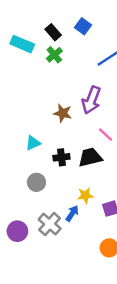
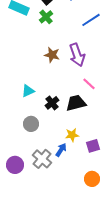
purple arrow: (91, 100) -> (77, 55), turned -40
brown star: (63, 113) -> (52, 55), moved
black cross: (61, 157) -> (52, 103), turned -32

